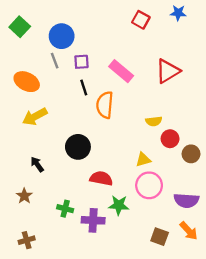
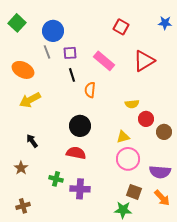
blue star: (178, 13) -> (165, 23), moved
red square: (141, 20) -> (121, 27), moved
orange semicircle: (105, 105) -> (90, 90), size x0.7
black circle: (78, 147) -> (80, 126), moved
red semicircle: (101, 178) -> (76, 153), moved
green star: (119, 205) -> (123, 210), moved
brown square: (160, 237) -> (134, 192), moved

